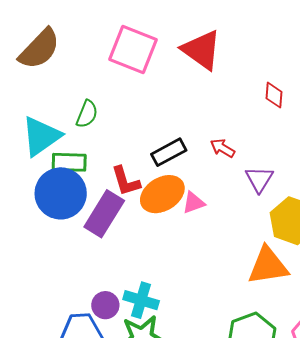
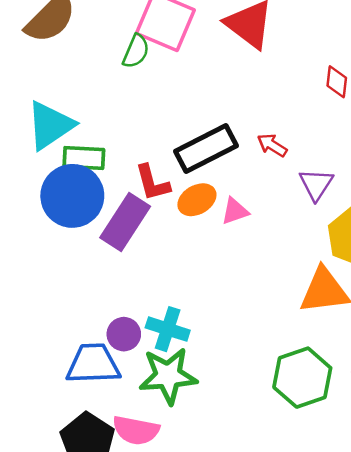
green semicircle: (87, 114) -> (136, 51), moved
black rectangle: (169, 152) -> (206, 149), size x1.4
orange ellipse: (162, 194) -> (197, 200), size x0.7

